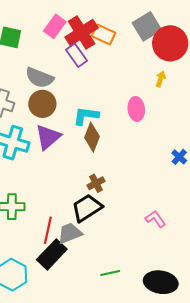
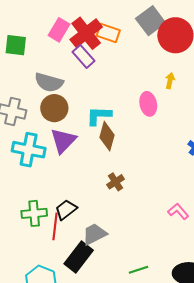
yellow arrow: (161, 79) -> (170, 81), moved
black trapezoid: (87, 208) -> (66, 210), moved, size x0.7
red line: (48, 230) -> (55, 226), moved

